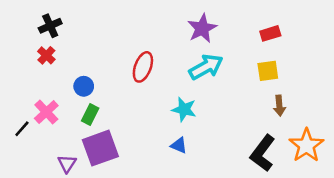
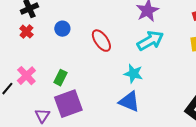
red ellipse: (143, 67) -> (101, 41), turned -55
blue circle: (84, 86) -> (62, 29), moved
blue triangle: (179, 145) -> (129, 102), size x1.6

